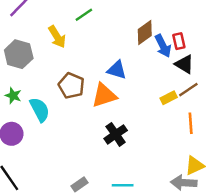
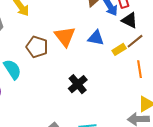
blue triangle: (117, 70) -> (96, 38), moved
orange triangle: (104, 95) -> (65, 36), moved, turned -45

